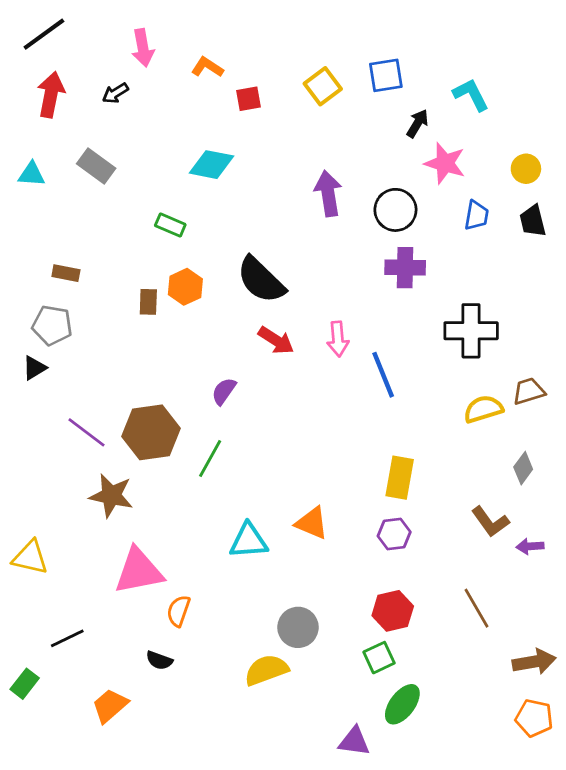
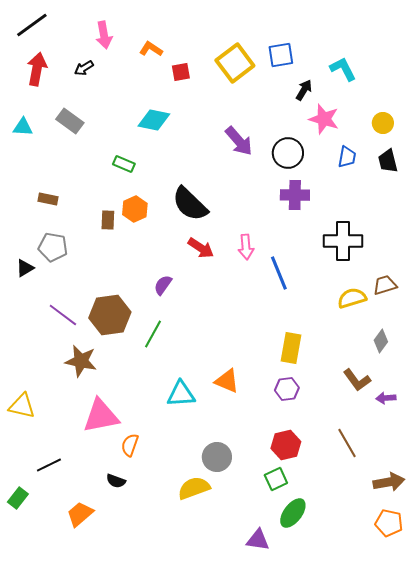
yellow square: (323, 86) -> (235, 63), size x1.4
purple arrow: (328, 193) -> (239, 141), turned 148
gray pentagon: (52, 325) -> (53, 247), moved

